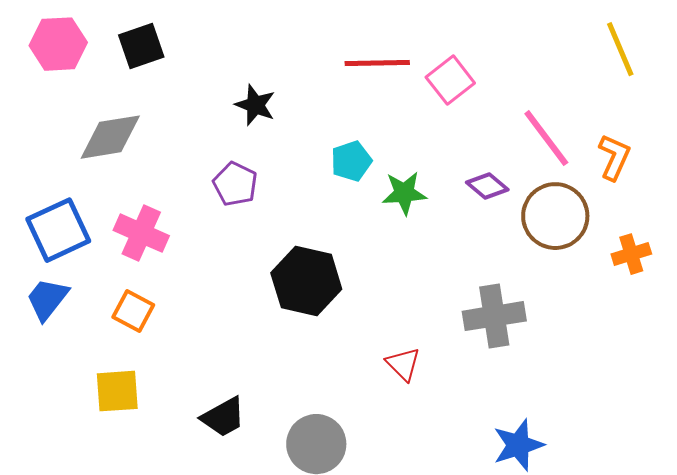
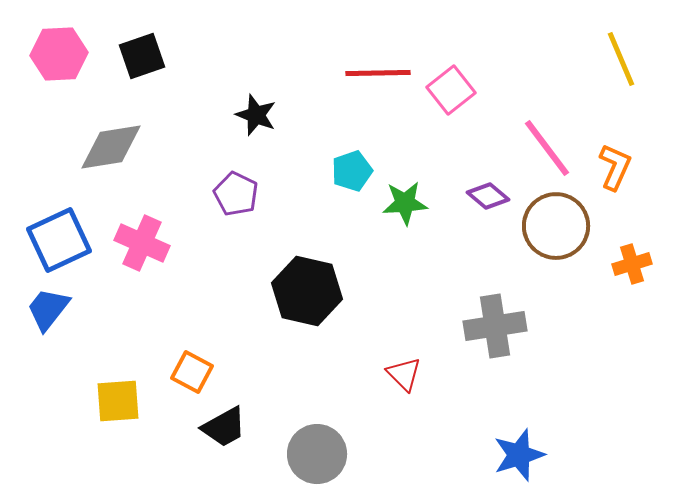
orange square: (133, 311) -> (192, 372), moved

